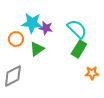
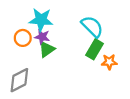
purple star: (46, 28) -> (42, 37), moved
orange star: (92, 73) -> (109, 62), moved

